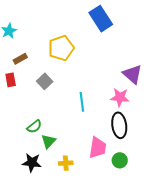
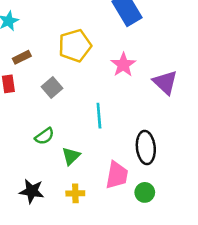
pink star: (120, 97) -> (123, 65), moved, turned 30
green semicircle: (34, 127) -> (44, 136), moved
green triangle: (48, 141) -> (71, 156), moved

